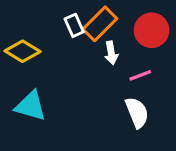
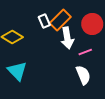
white arrow: (111, 53) -> (67, 38), size x1.5
cyan triangle: (31, 106) -> (17, 71), turned 30

